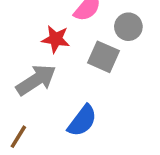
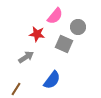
gray arrow: (36, 80) -> (26, 57), size x0.7

